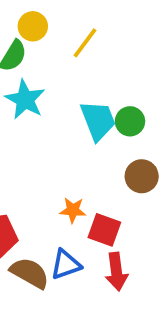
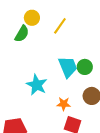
cyan star: (25, 100) -> (37, 85), moved
orange star: (73, 210) -> (64, 104), moved

